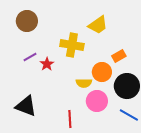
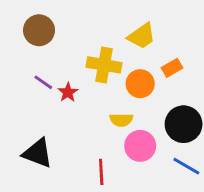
orange rectangle: (119, 56) -> (172, 68), moved
purple line: (30, 57) -> (43, 82), turned 64
orange circle: (102, 72) -> (140, 84), moved

